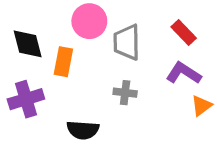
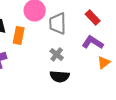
gray cross: (125, 93) -> (57, 54), turned 32
black semicircle: (83, 130) -> (60, 76), moved

